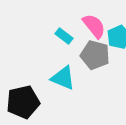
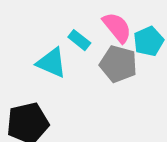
cyan triangle: (63, 78) -> (52, 63), moved

